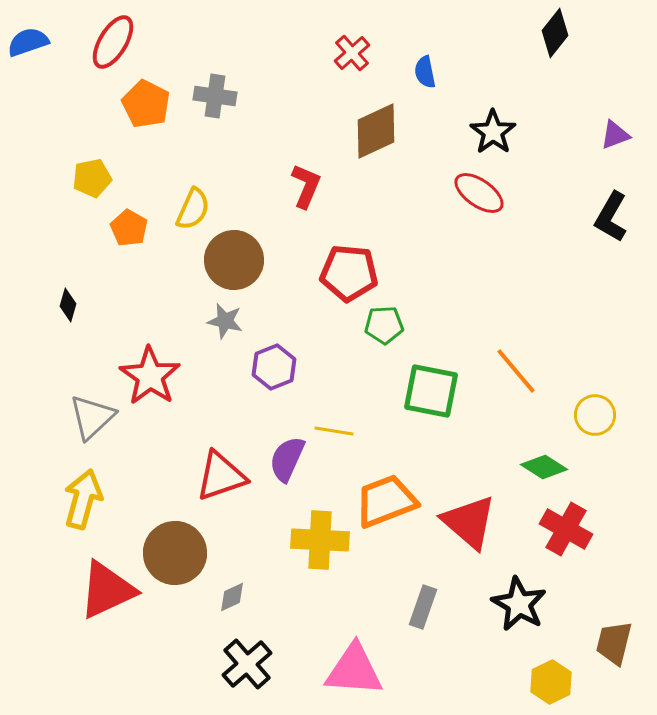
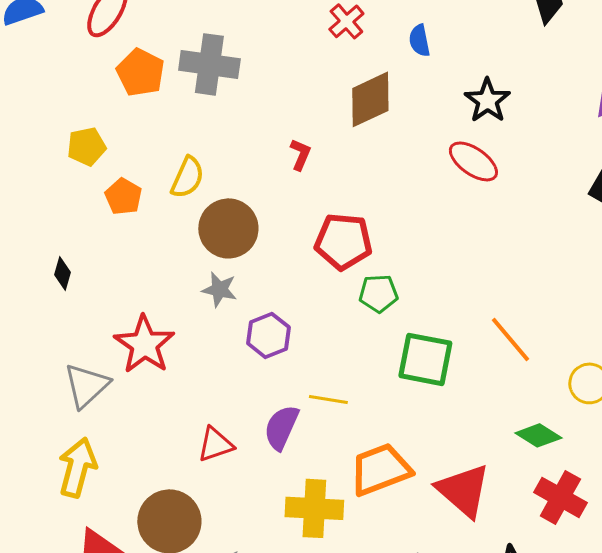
gray cross: (215, 96) -> (209, 64), size x1.4
red L-shape: (306, 186) -> (300, 154), size x0.7
red triangle: (221, 476) -> (215, 444), size x0.7

